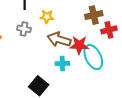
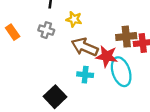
brown cross: (94, 15) -> (126, 37), moved

